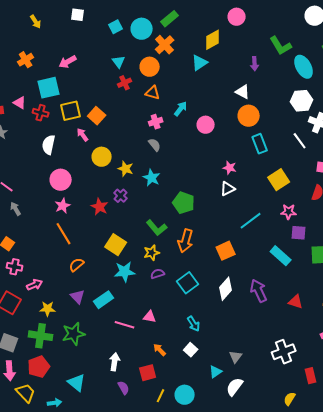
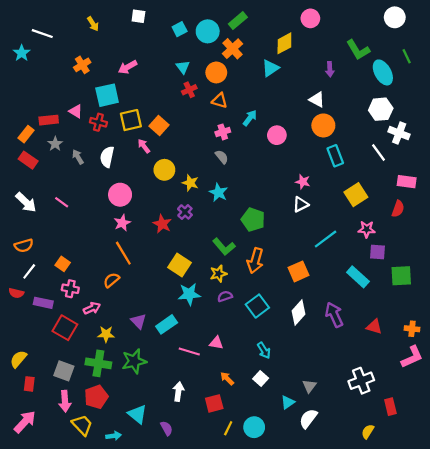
gray arrow: (16, 209) -> (78, 157), moved
orange semicircle: (77, 265) -> (111, 280), moved
purple semicircle: (124, 388) -> (167, 428), moved

